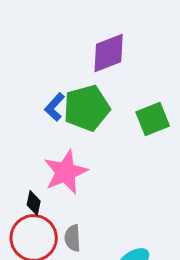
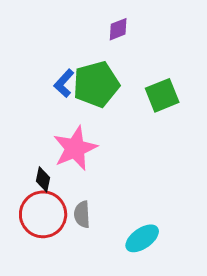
purple diamond: (109, 53) -> (118, 29), size x0.6

